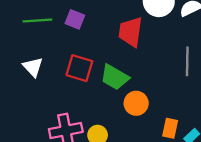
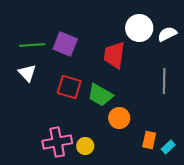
purple square: (75, 19) -> (65, 44), size x1.4
white triangle: (33, 67) -> (27, 73), moved

